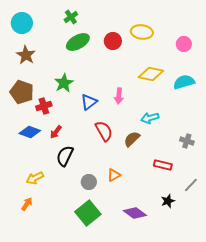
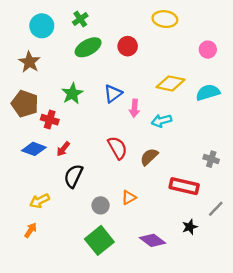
cyan circle: (22, 23) -> (42, 26), moved
yellow ellipse: (142, 32) -> (165, 19), moved
blue triangle: (89, 102) -> (113, 94), moved
red cross: (44, 106) -> (50, 120), turned 35
cyan arrow: (150, 118) -> (162, 121), moved
red rectangle: (163, 165) -> (184, 186), size x1.4

